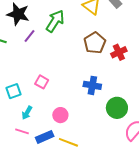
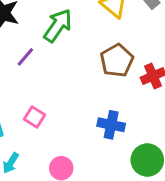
purple line: (30, 36) -> (25, 57), moved

